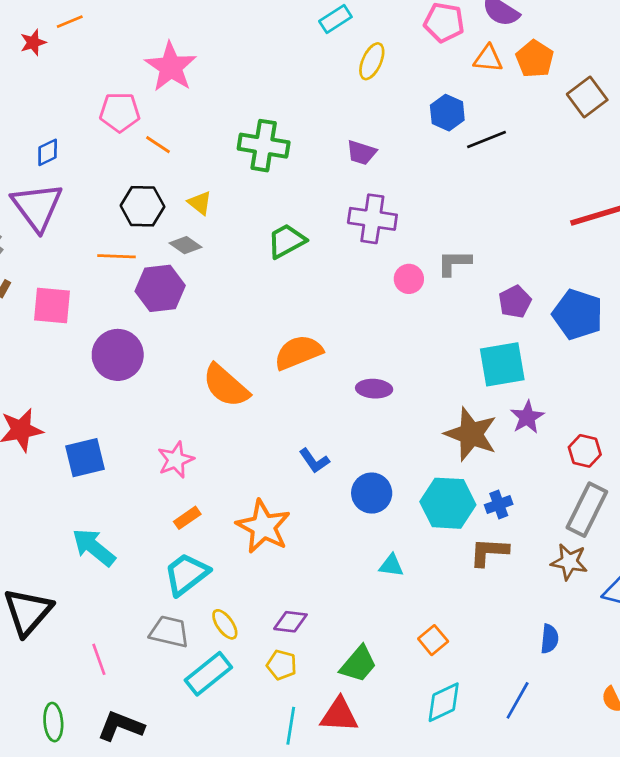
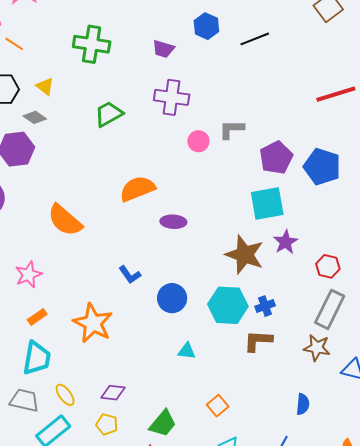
blue hexagon: (447, 113) -> (206, 26), moved
purple pentagon: (515, 302) -> (276, 158), size x1.4
orange semicircle: (298, 352) -> (137, 189), moved
cyan trapezoid: (186, 574) -> (37, 358), turned 138

